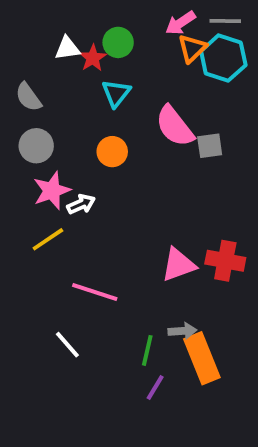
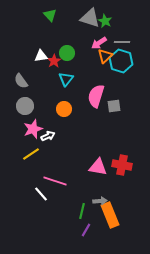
pink semicircle: (175, 126) -> (96, 96), turned 55
pink triangle: (179, 265) -> (98, 167), turned 30
white line: (67, 345) -> (41, 194), moved

